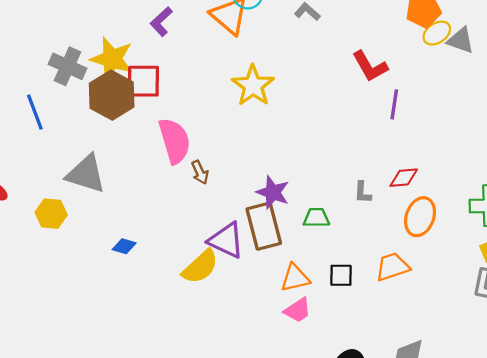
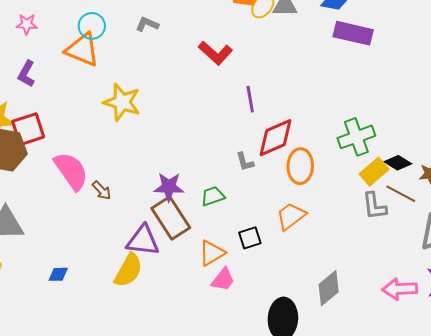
purple line: (394, 104) -> (250, 99), moved
red diamond: (404, 178) -> (275, 138), size x1.6

